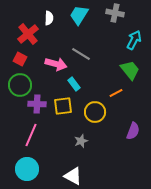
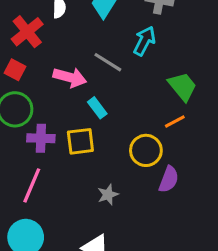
cyan arrow: (134, 40) -> (144, 41), moved
orange line: (116, 93) -> (175, 122), moved
yellow circle: (95, 112) -> (146, 150), moved
purple semicircle: (133, 131) -> (169, 179), moved

